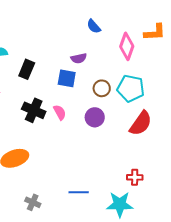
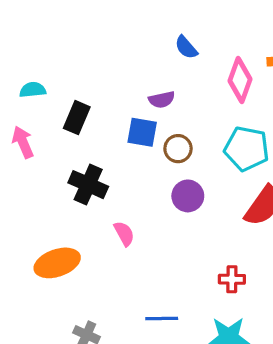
brown circle: (102, 88) -> (178, 149), moved
pink semicircle: (60, 112) -> (124, 234), moved
red cross: (135, 177) -> (232, 279), moved

